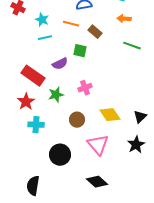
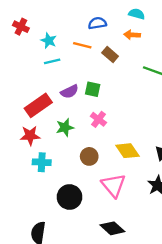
orange arrow: (124, 19) -> (132, 35), moved
green square: (80, 51) -> (93, 89), moved
red rectangle: (33, 76) -> (38, 105), turned -70
pink cross: (85, 88) -> (98, 119), turned -32
red star: (26, 102) -> (30, 136), turned 30

